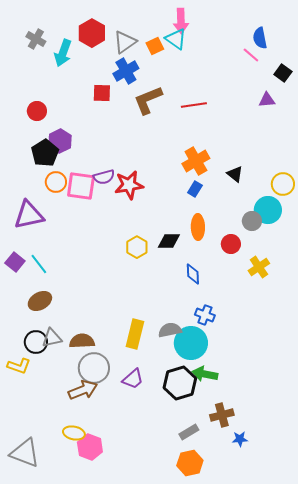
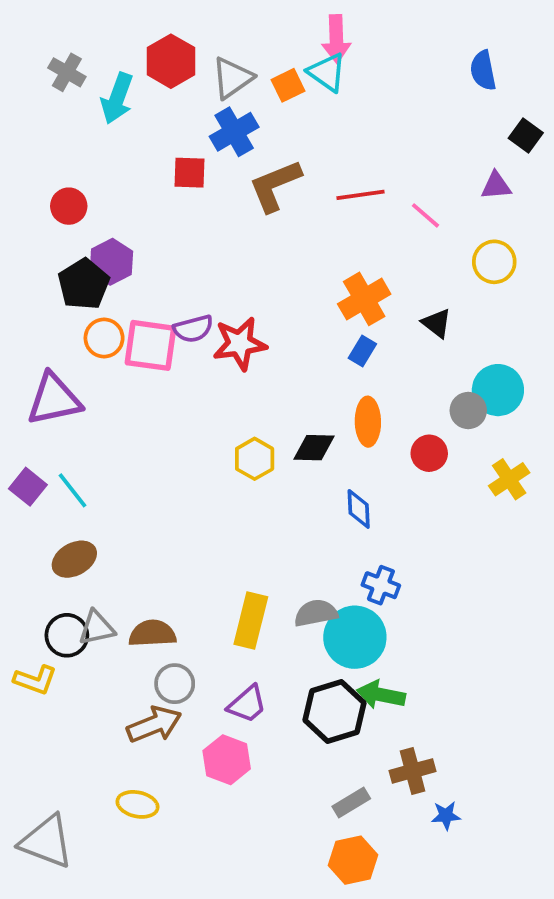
pink line: (251, 55) -> (425, 215), moved
yellow circle: (283, 184) -> (494, 262), moved
yellow cross: (259, 267) -> (509, 479), moved
gray circle: (94, 368) -> (175, 684), size x0.7
pink hexagon: (90, 447) -> (227, 760), moved

